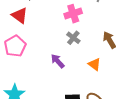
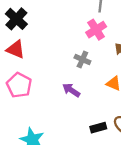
pink cross: (73, 14) -> (96, 30), moved

